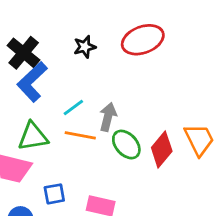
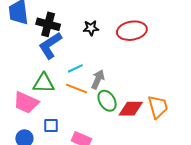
black cross: (24, 53) -> (48, 24), turned -35
red diamond: (162, 149) -> (131, 109), turned 40

